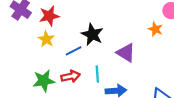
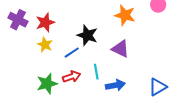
orange star: (155, 29) -> (125, 15), moved, size x1.5

